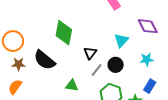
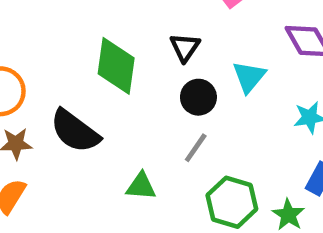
black triangle: (90, 53) -> (185, 47), moved
black circle: (116, 65) -> (198, 97), moved

